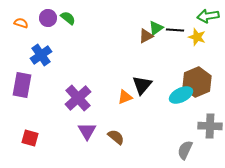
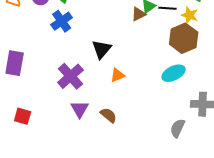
blue cross: (41, 55) -> (62, 21), moved
brown hexagon: (197, 82) -> (184, 38), moved
black triangle: (142, 85) -> (102, 49), moved

